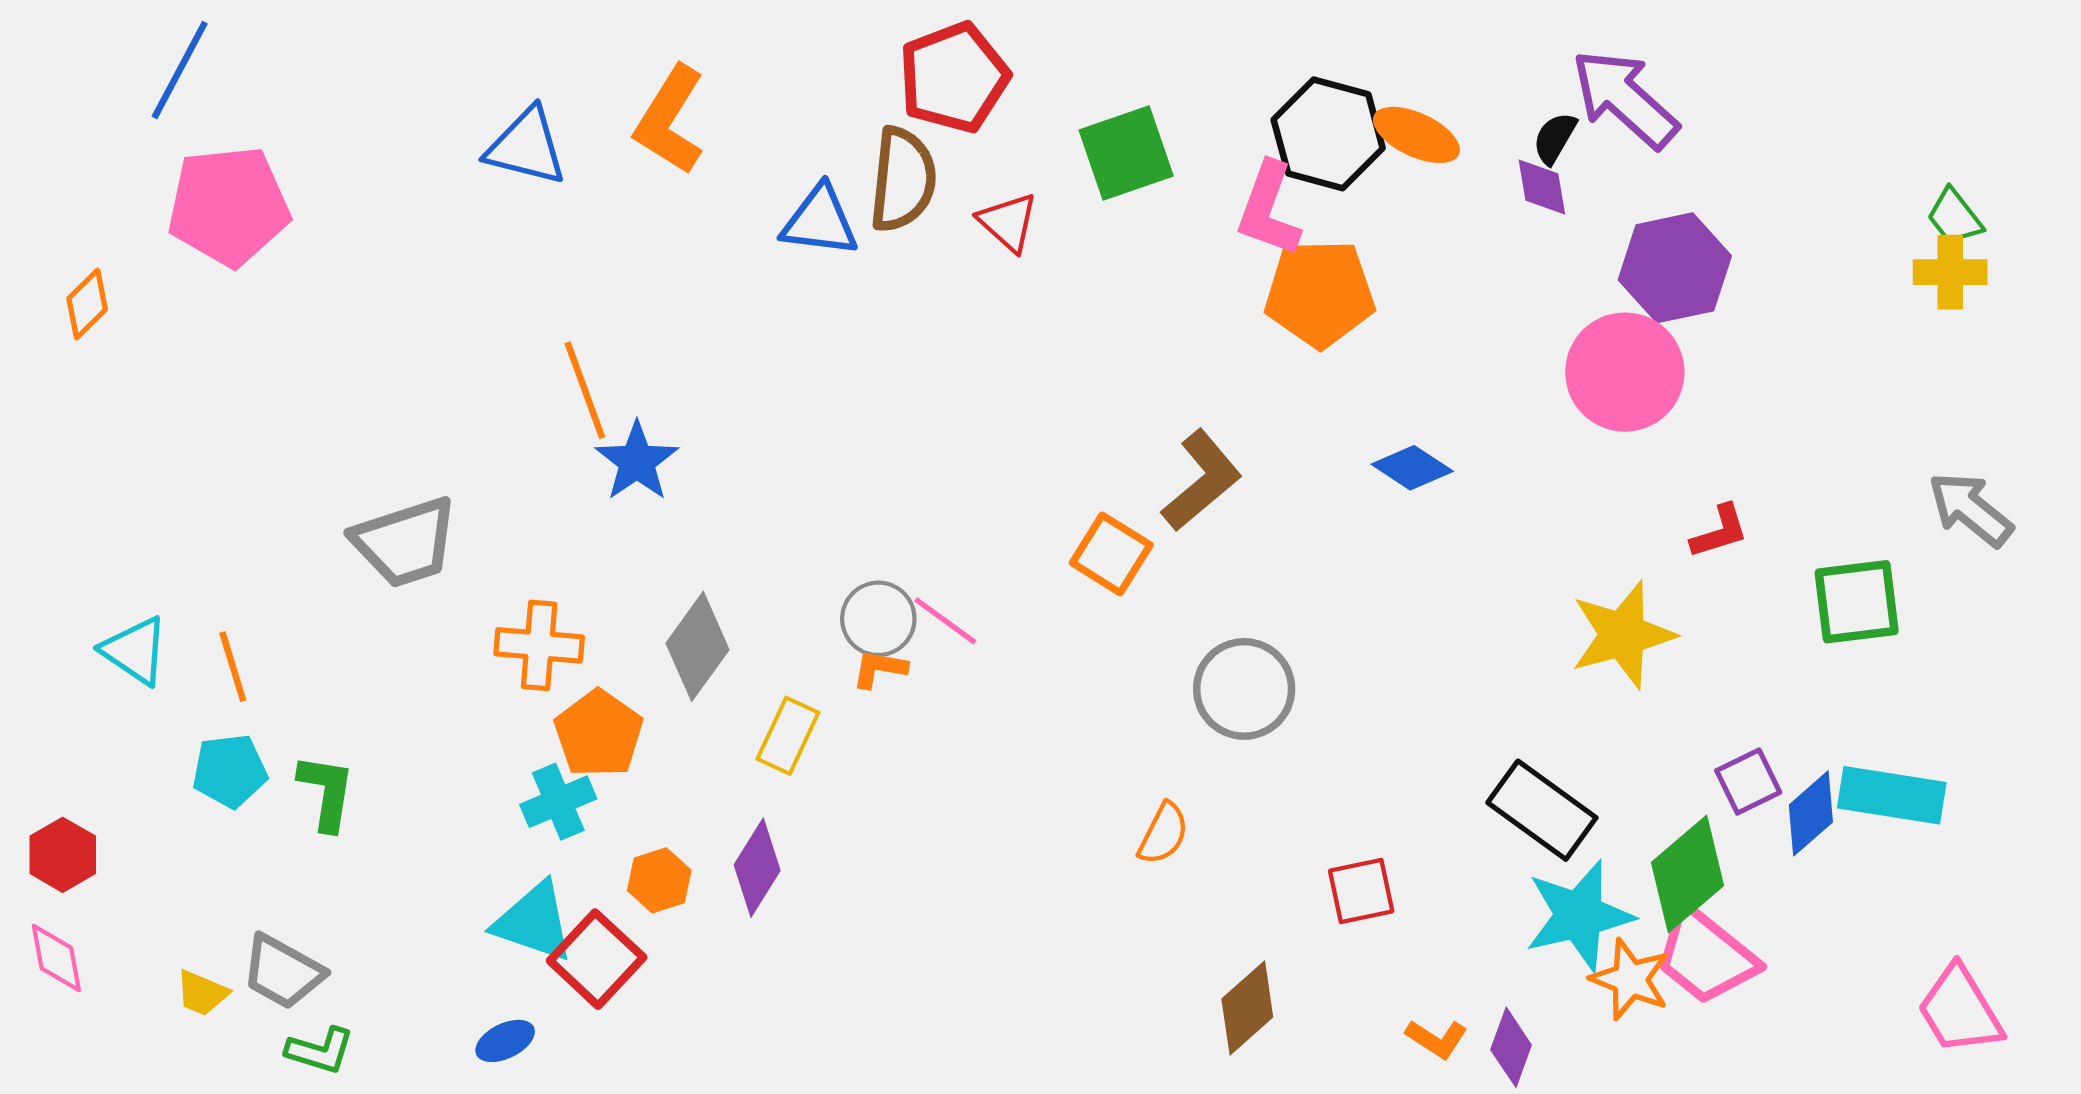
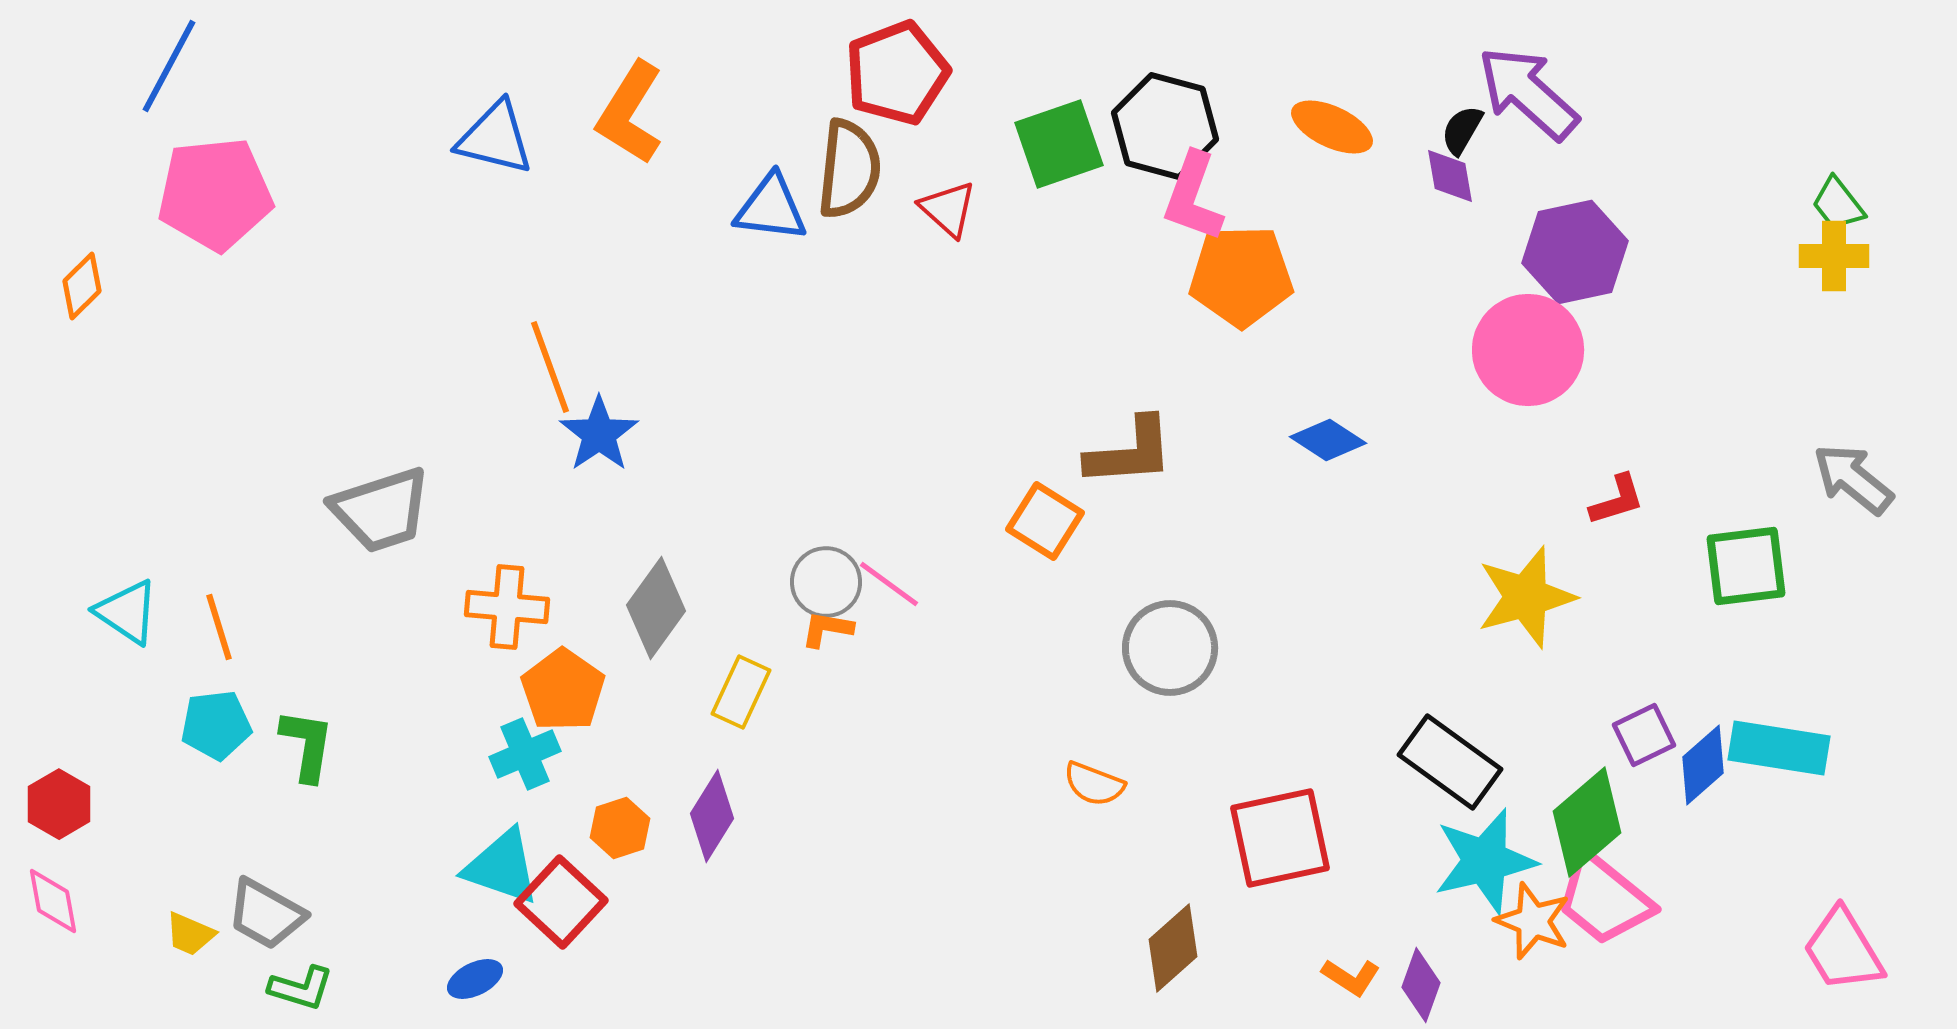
black hexagon: (1328, 134) -> (1165, 126), moved
brown L-shape: (1202, 481) -> (1130, 452), turned 36
orange semicircle: (1163, 834) -> (1094, 784), turned 84
red square: (1361, 891) -> (1280, 838), size x1.6

